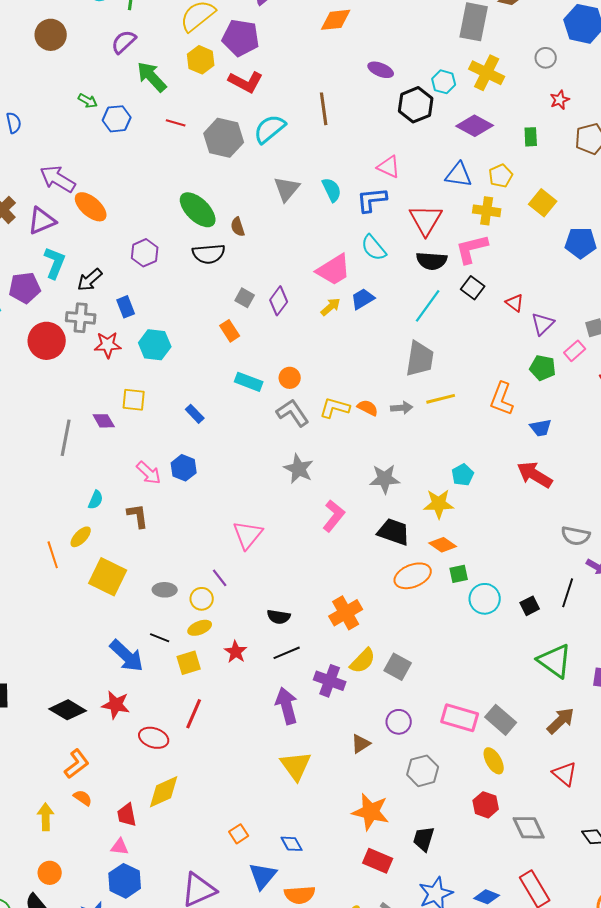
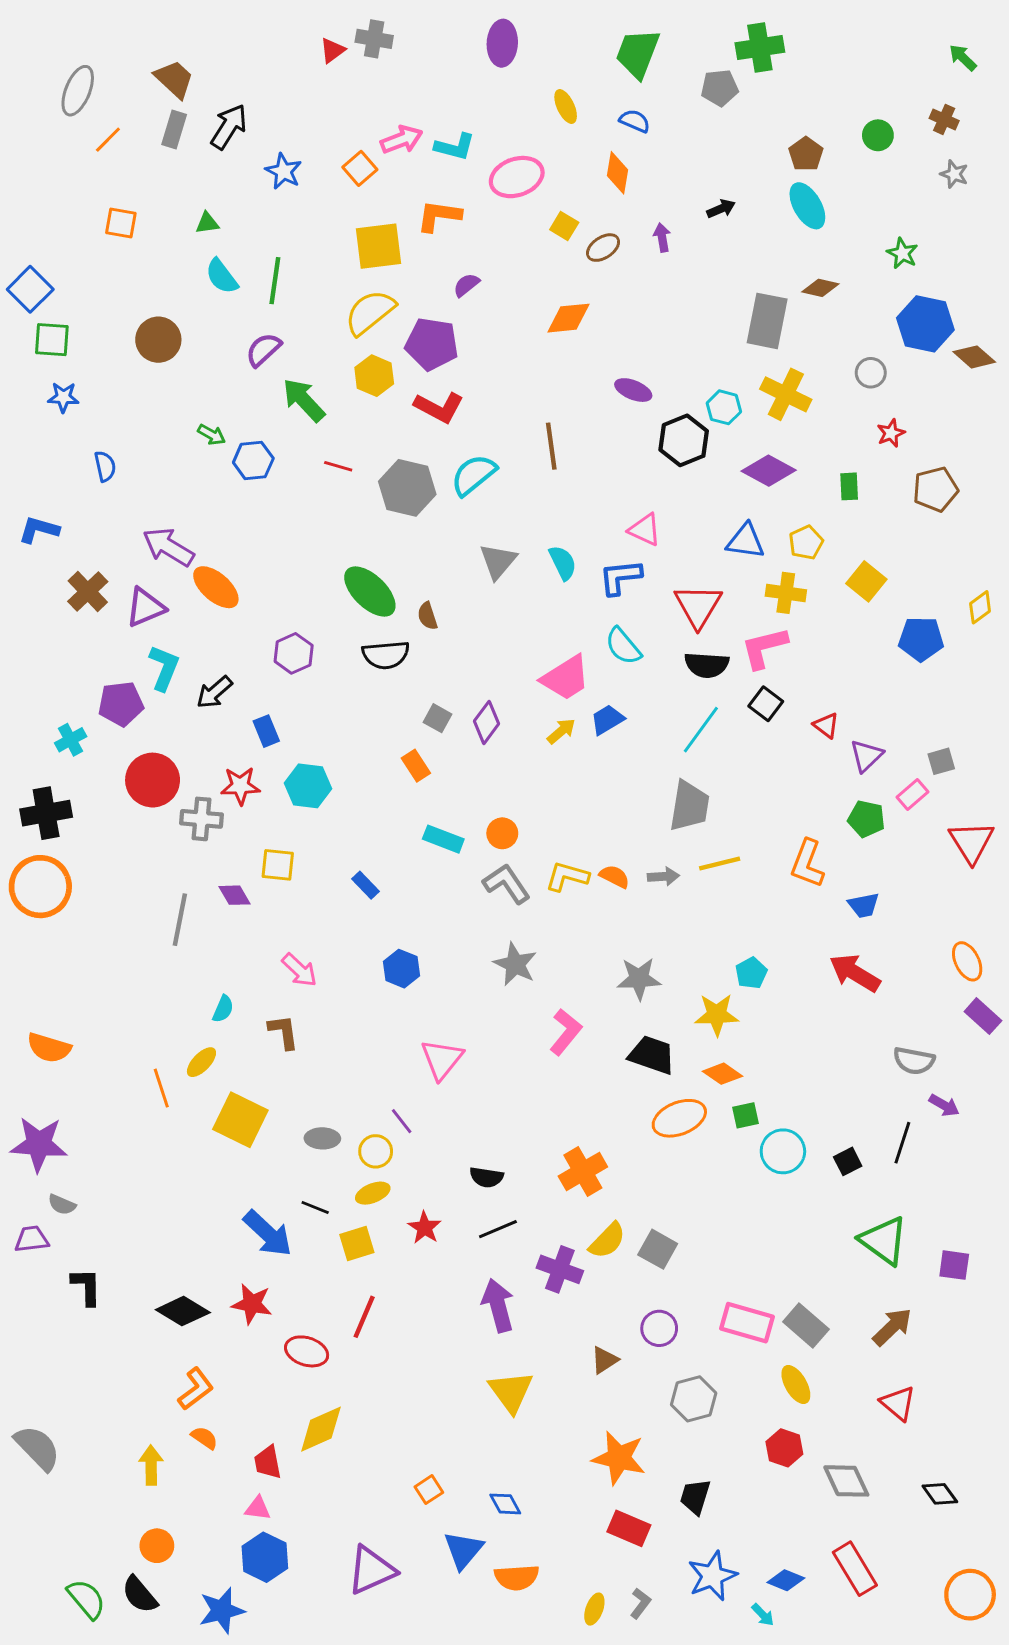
gray cross: (81, 318) -> (201, 819), moved
blue hexagon: (184, 468) -> (402, 969), moved

